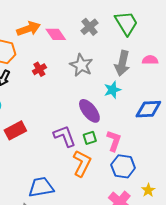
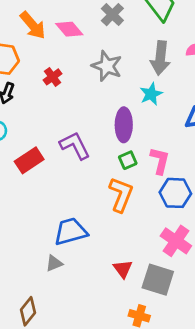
orange arrow: (29, 29) -> (33, 25), turned 75
purple ellipse: (89, 111) -> (124, 125), turned 45
purple L-shape: (65, 136) -> (75, 146), moved

